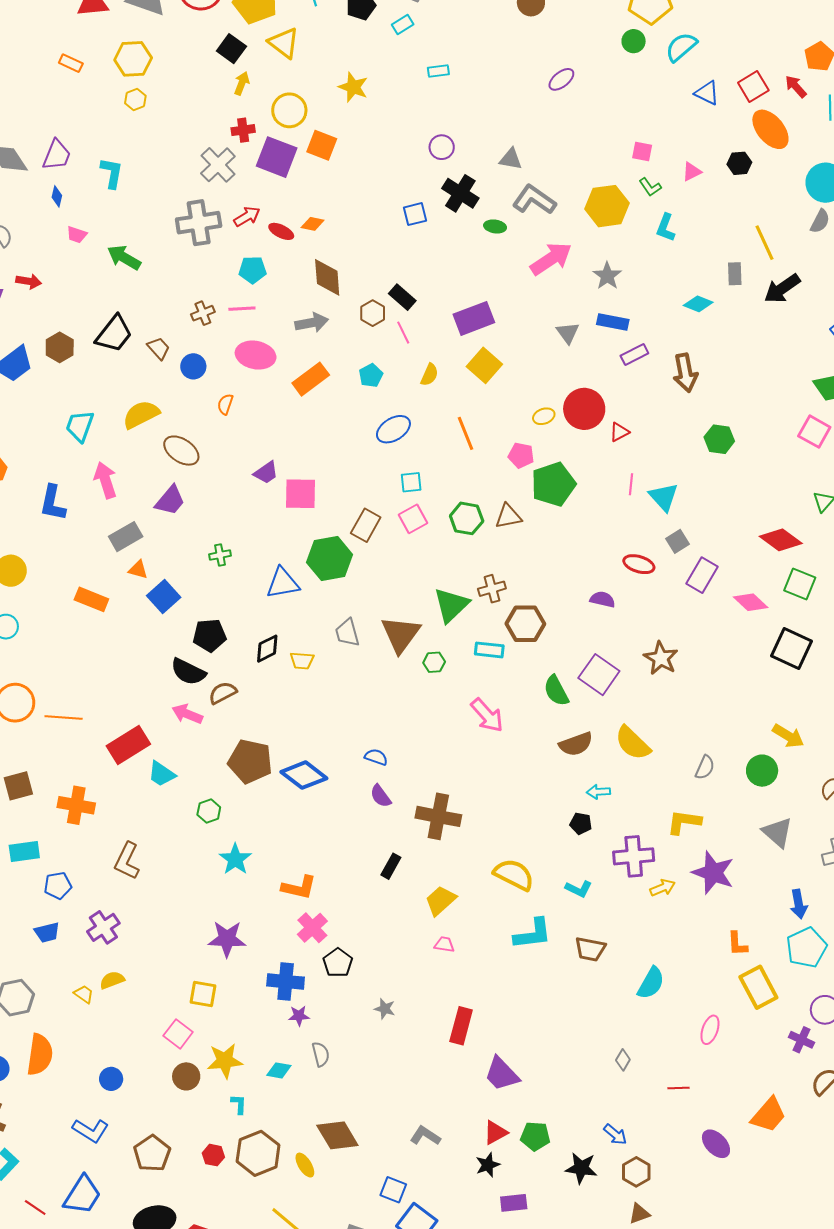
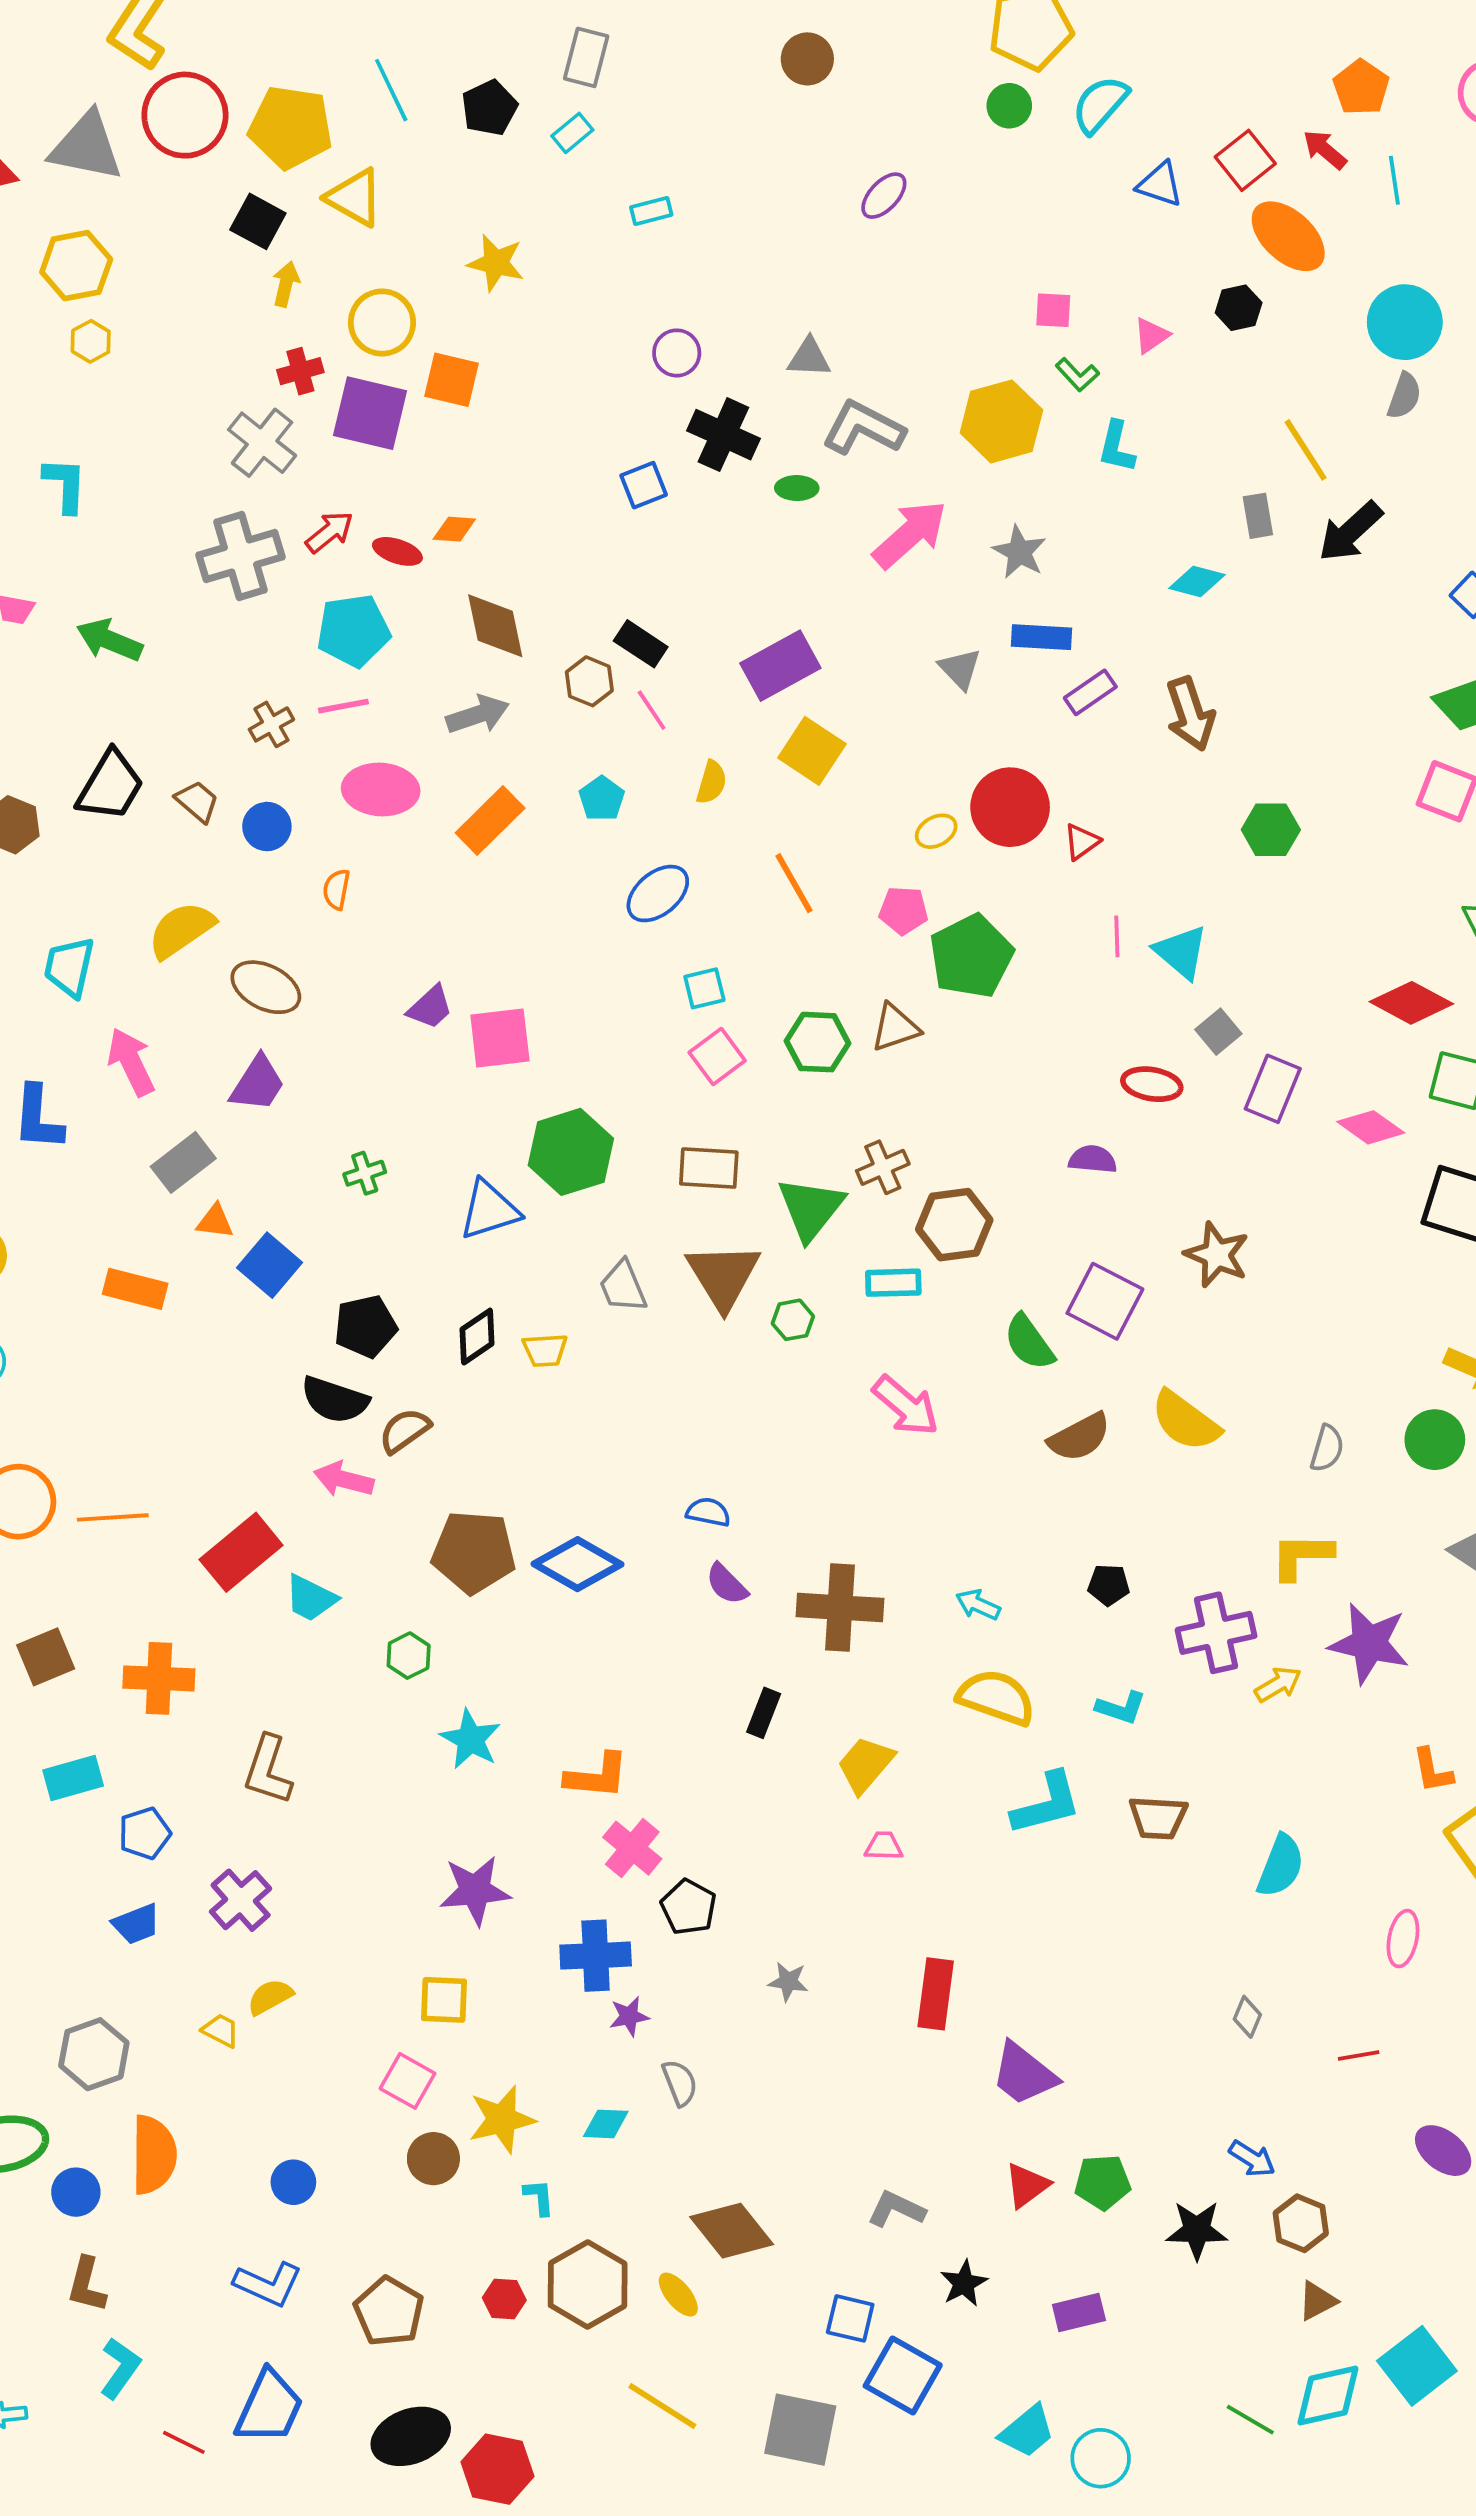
cyan pentagon: (253, 270) -> (353, 631), size x1.4
brown rectangle: (366, 525) -> (709, 1168), moved, turned 72
cyan arrow: (598, 792) -> (978, 1605), moved, turned 35
black star: (488, 1165) -> (964, 2283), moved

